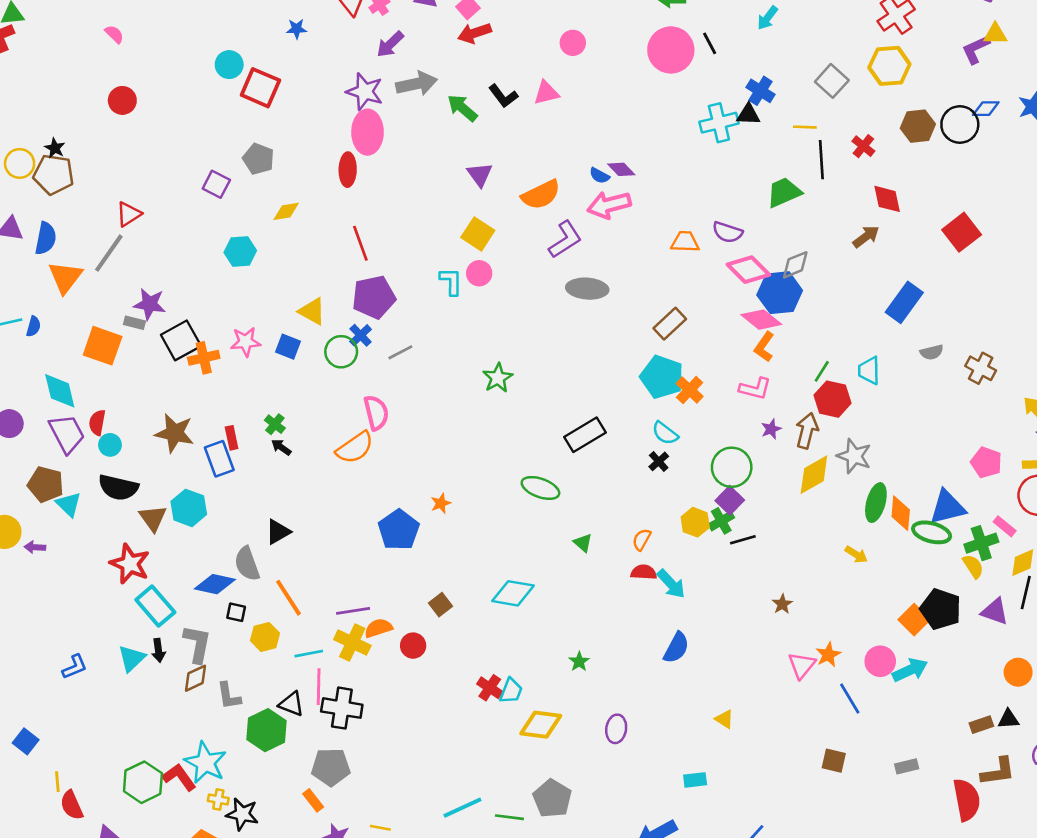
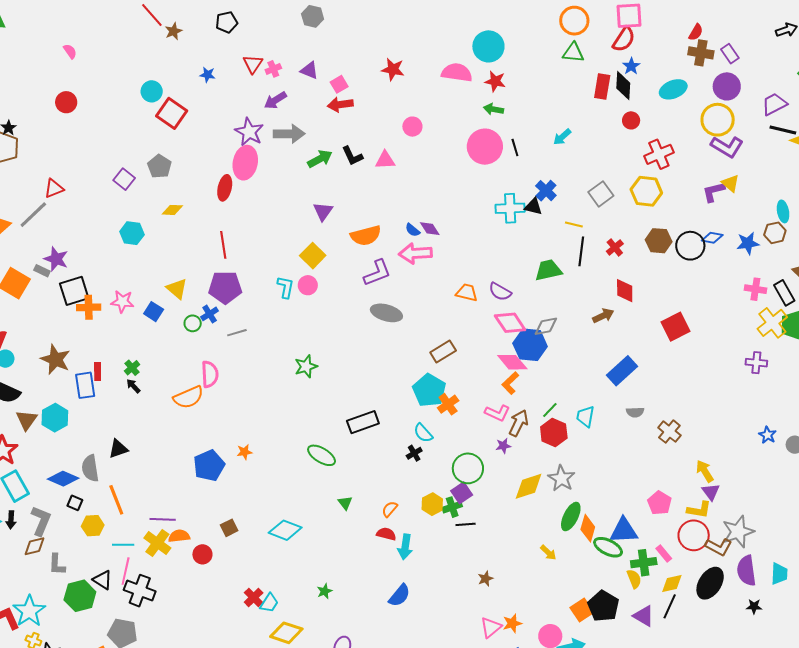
yellow triangle: (995, 34) -> (730, 183), turned 30
green arrow: (462, 108) -> (320, 159), turned 100
green circle: (341, 352) -> (193, 323), size x0.7
brown arrow: (807, 431) -> (519, 423), moved
cyan arrow: (671, 584) -> (405, 547), turned 40

